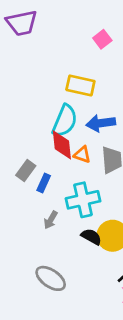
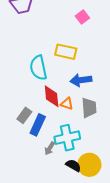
cyan semicircle: (65, 121) -> (38, 68), moved, turned 145
blue rectangle: (44, 183) -> (38, 125), size x1.5
gray arrow: (51, 220) -> (50, 148), moved

